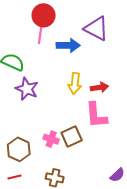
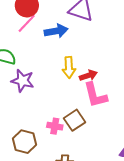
pink line: (40, 33) -> (27, 23), turned 45
red arrow: (99, 87) -> (88, 75), moved

